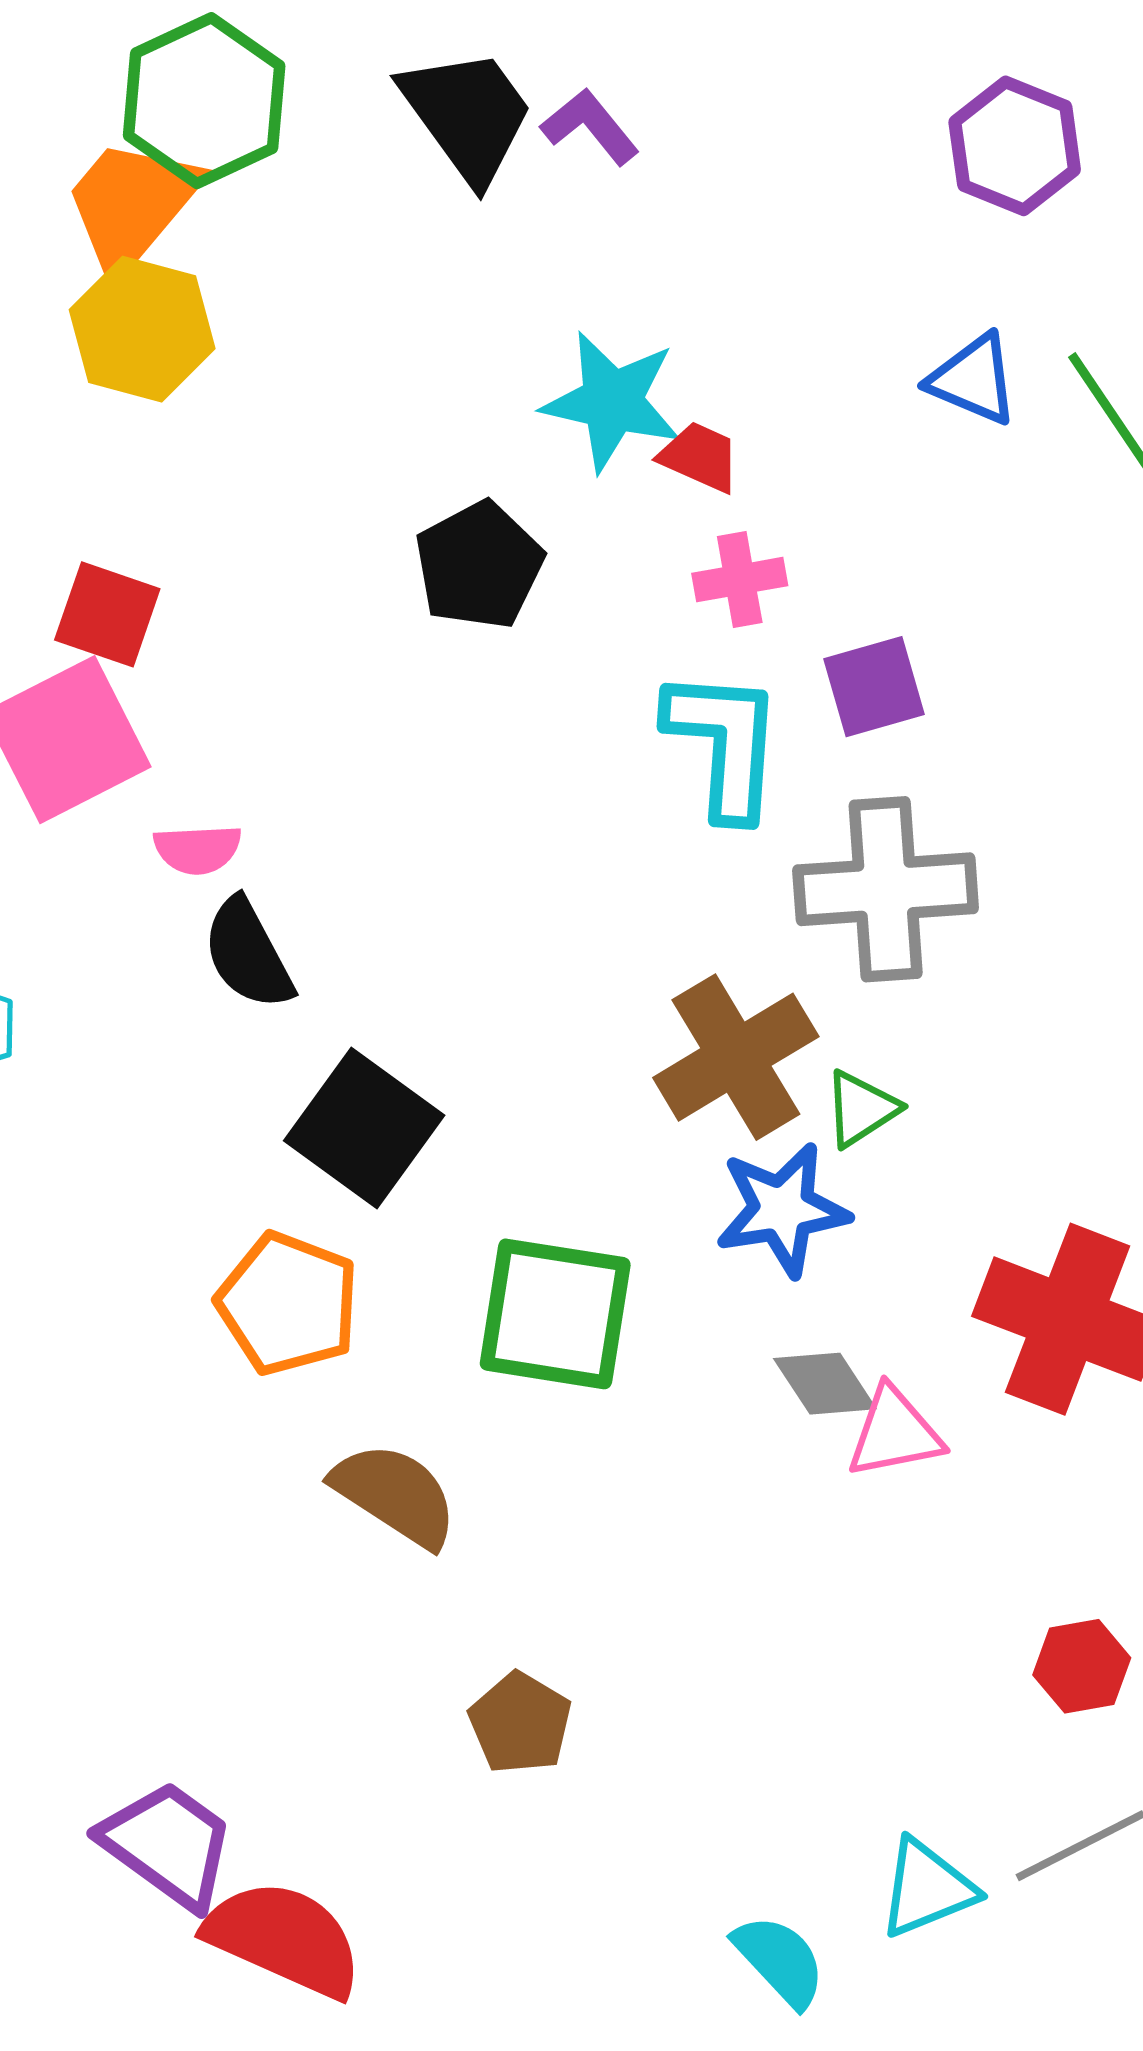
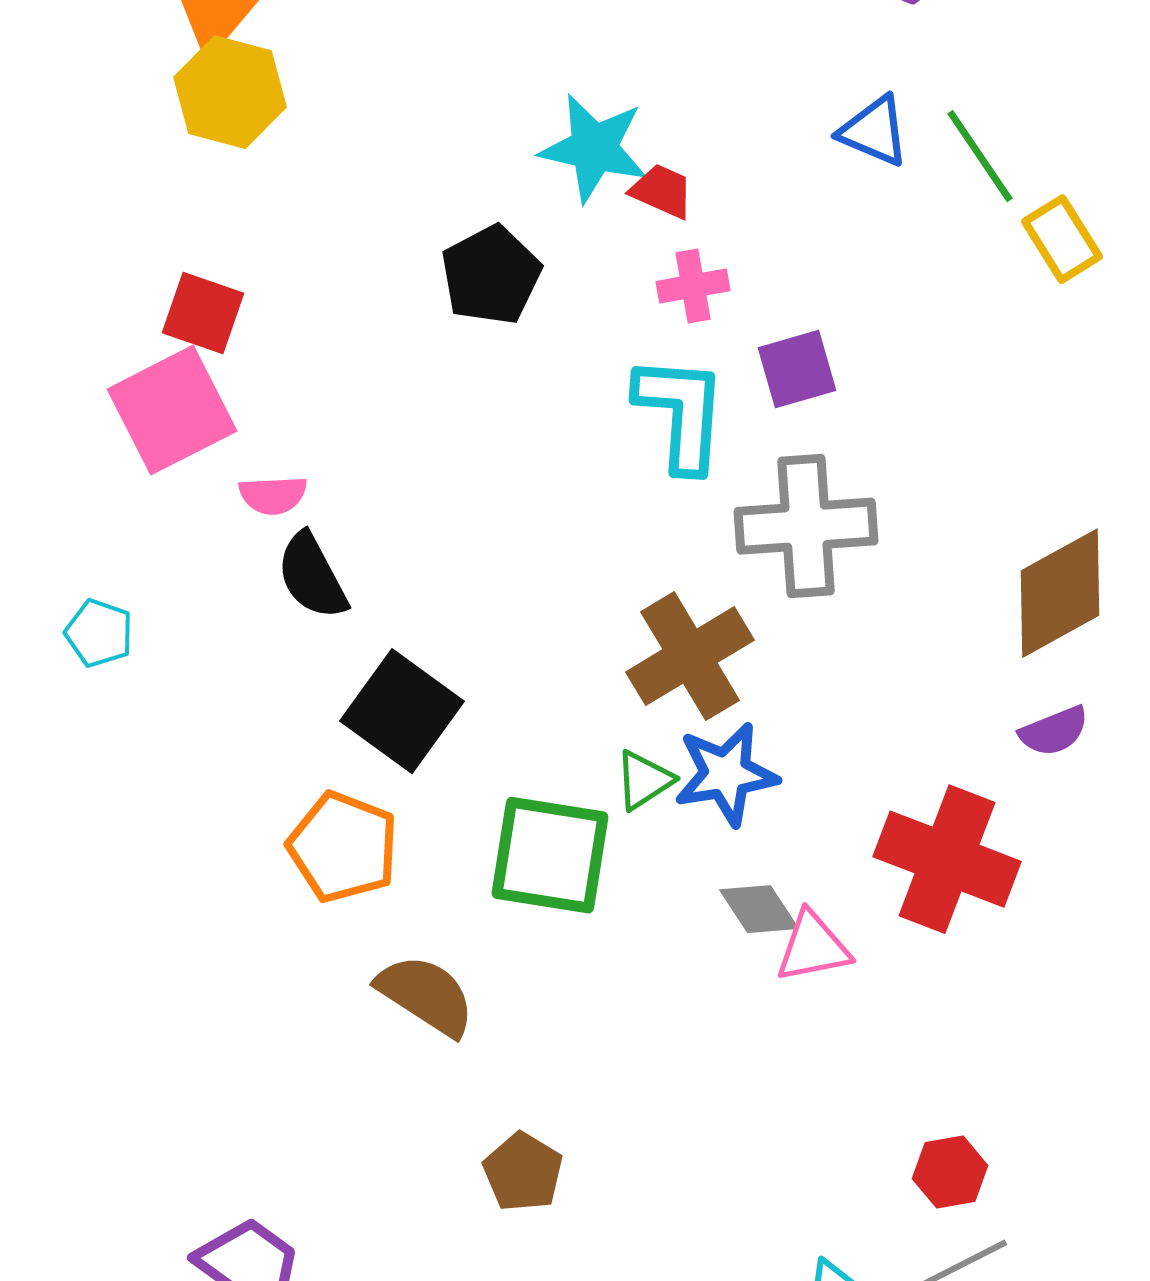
green triangle: (861, 1109) -> (644, 780), moved
red hexagon: (1082, 1666) -> (950, 1172), moved

